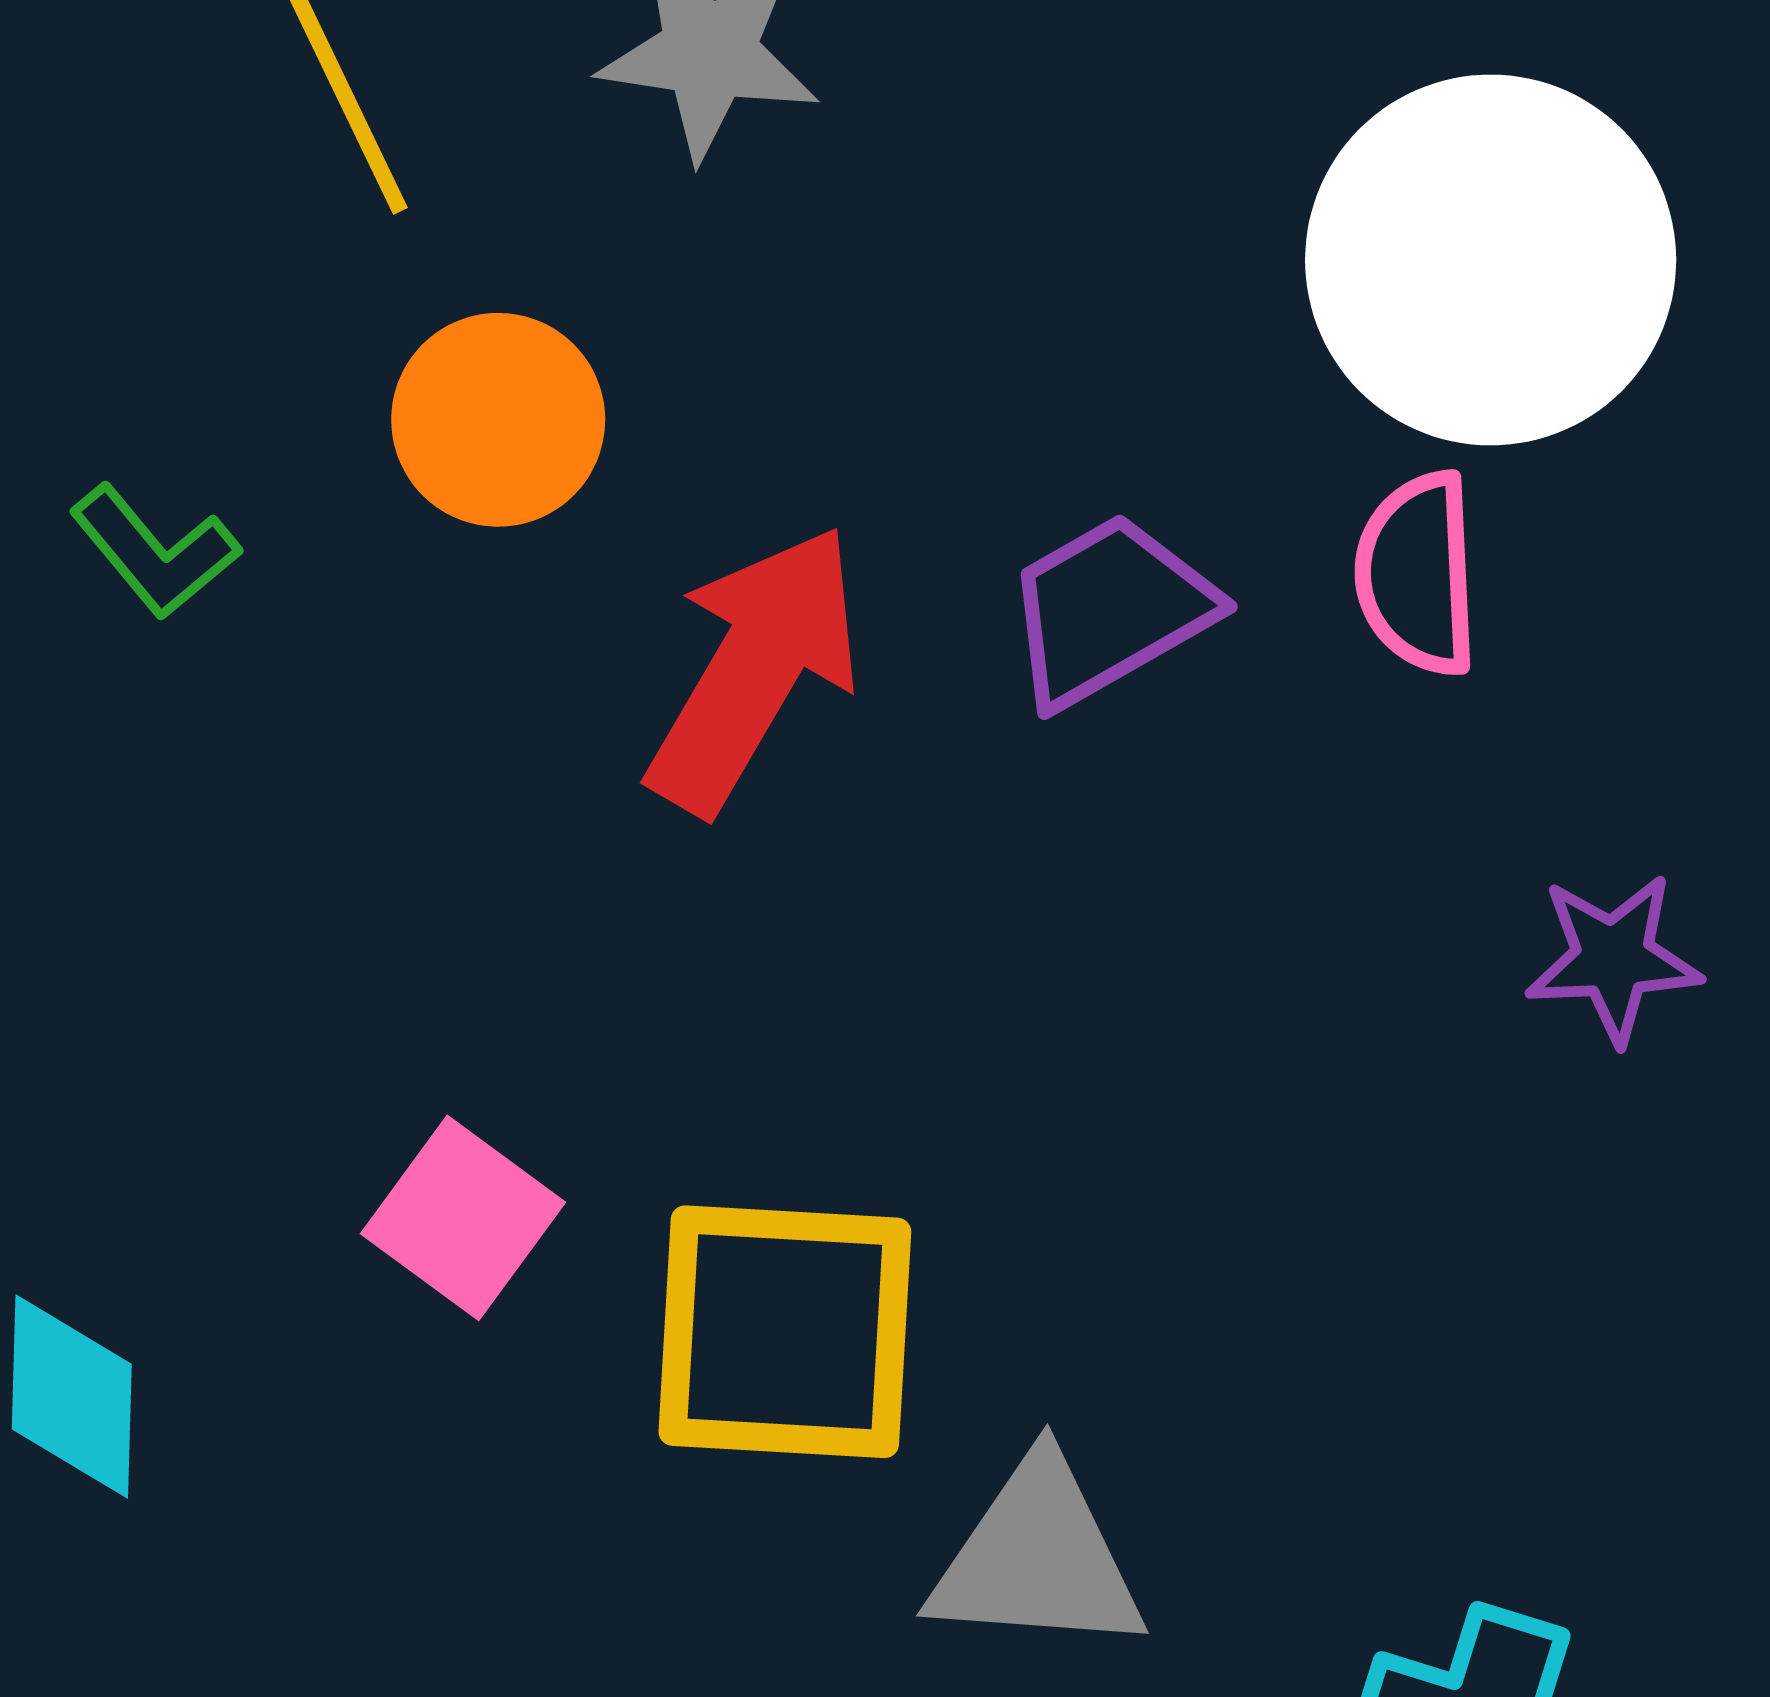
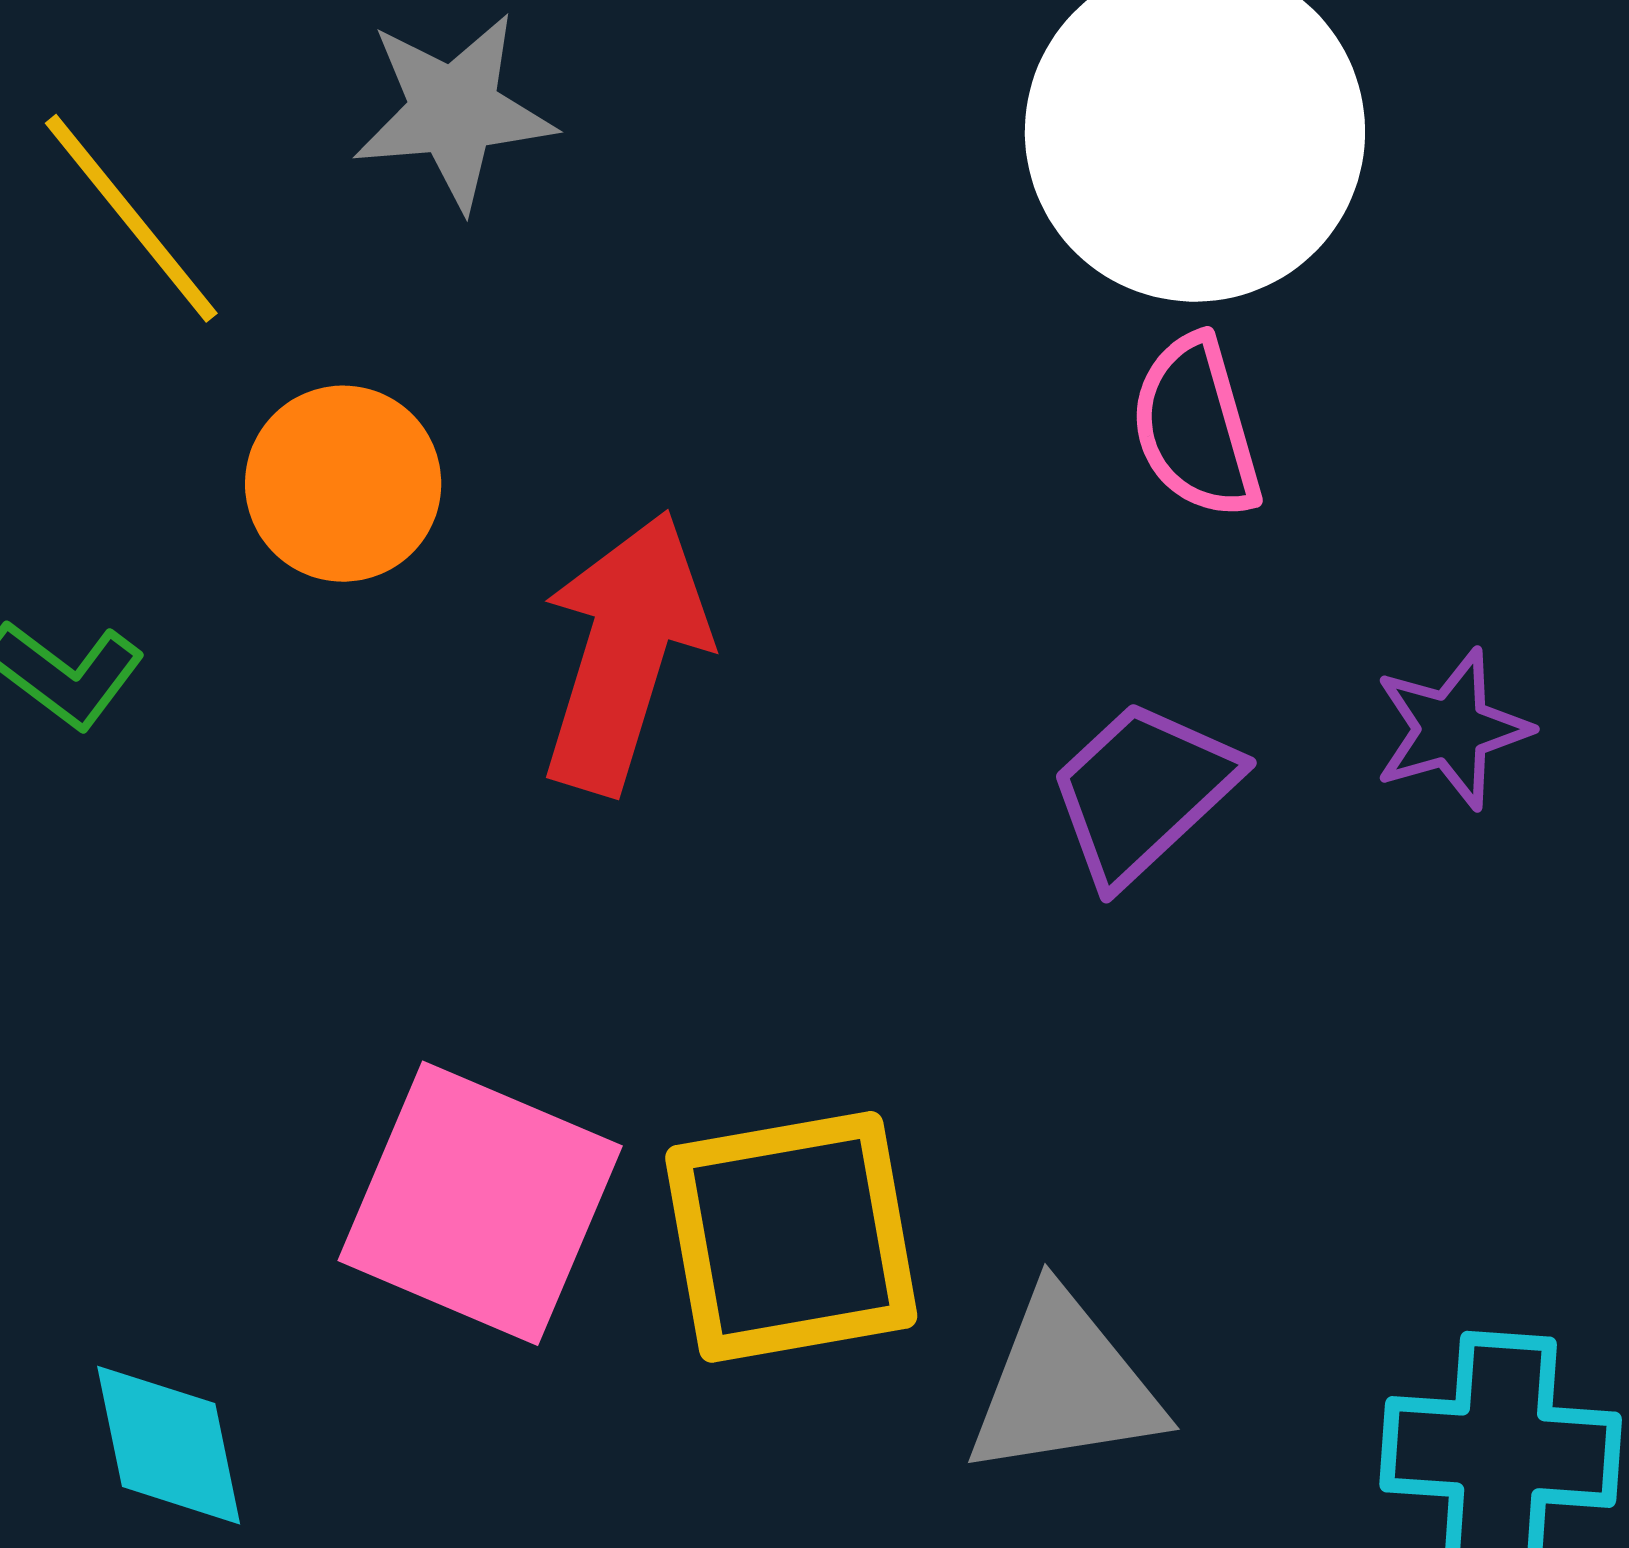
purple trapezoid: (1109, 610) -> (1143, 792), moved
pink square: (463, 1218) -> (480, 1203), size x1.6

